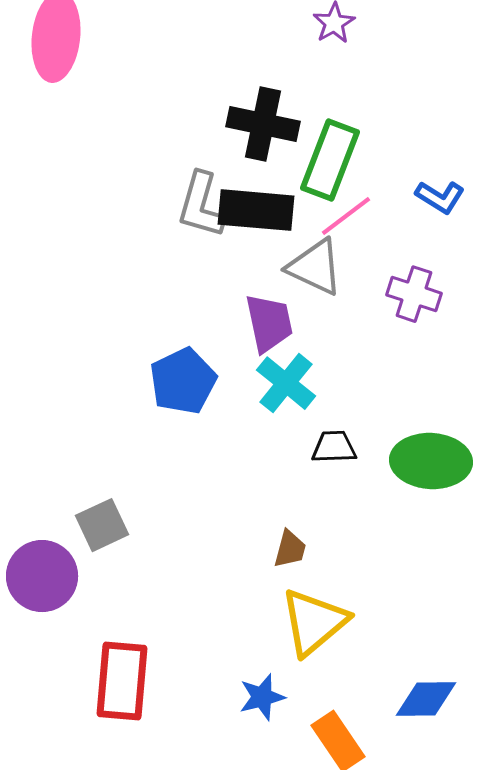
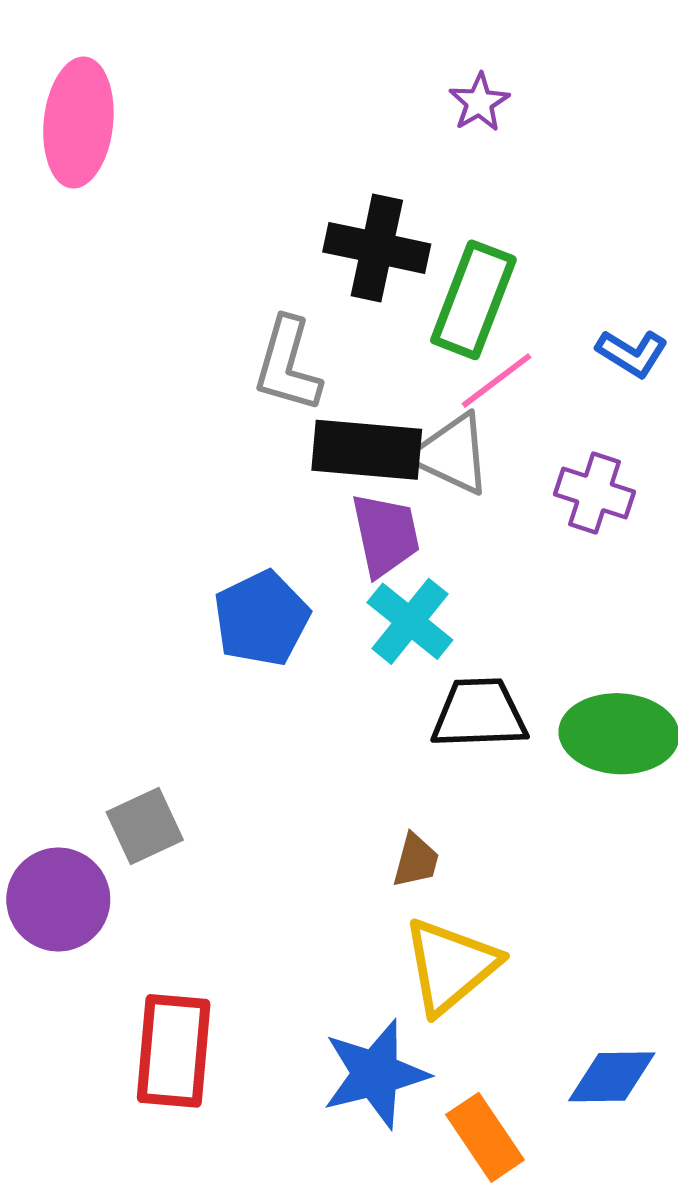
black rectangle: (256, 210) -> (367, 450), moved
black trapezoid: (334, 447) -> (479, 714), size x1.5
blue star: (262, 697) -> (375, 1074), size x1.6

